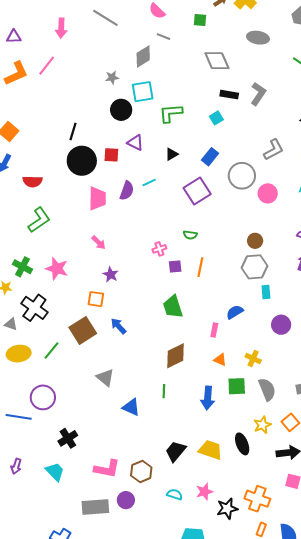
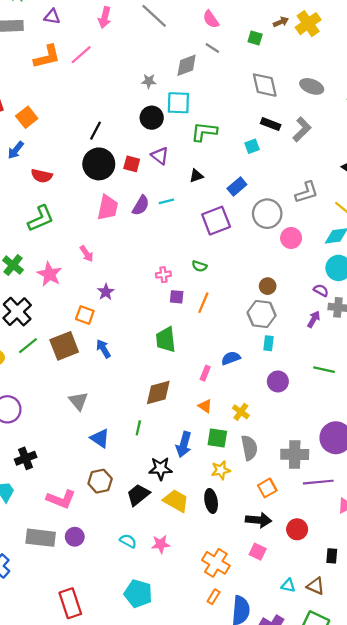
gray ellipse: (258, 38) -> (312, 86), moved
pink arrow: (99, 243) -> (87, 254), moved
green line: (51, 350) -> (28, 346), moved
yellow star: (262, 425) -> (221, 470), moved
brown hexagon: (141, 472) -> (100, 481), moved
black star: (227, 509) -> (161, 469), moved

